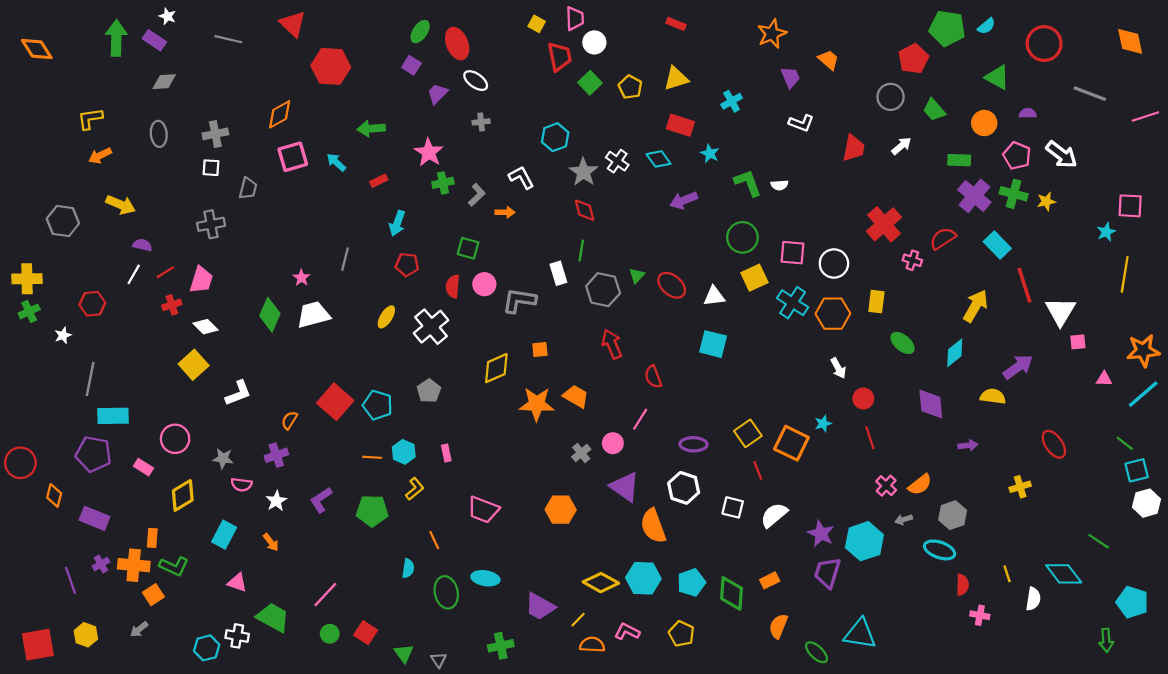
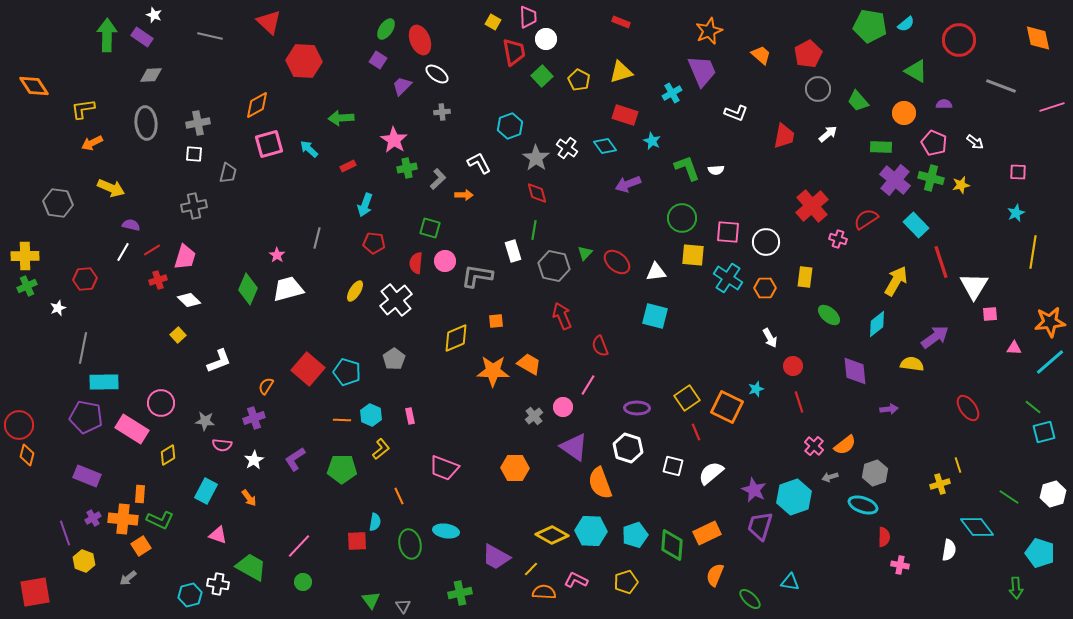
orange diamond: (37, 49) -> (34, 86), moved
red pentagon: (913, 59) -> (808, 54), moved
purple trapezoid: (790, 77) -> (702, 71), moved, size x1.6
gray ellipse: (159, 134) -> (146, 123), size x1.4
white arrow: (1062, 155) -> (975, 142), size x0.6
pink square: (1130, 206) -> (1018, 172), moved, size x0.7
yellow square: (754, 278) -> (693, 255), turned 30
orange hexagon: (833, 314) -> (765, 288), size x0.7
yellow square: (194, 365) -> (178, 335), size x0.6
pink rectangle: (143, 467) -> (132, 429), size x1.8
yellow cross: (1020, 487) -> (940, 484), moved
orange diamond: (54, 495) -> (27, 455), moved
yellow diamond: (183, 495) -> (168, 455), size x0.7
white hexagon: (1146, 503) -> (1053, 494), moved
yellow line: (1007, 574) -> (958, 465), moved
orange rectangle: (770, 580) -> (707, 533), size x1.5
red square: (366, 633) -> (357, 541), moved, turned -35
yellow pentagon: (681, 634) -> (626, 582), turned 30
cyan triangle: (860, 634) -> (790, 582), size x0.6
yellow hexagon: (86, 635) -> (84, 561), moved

